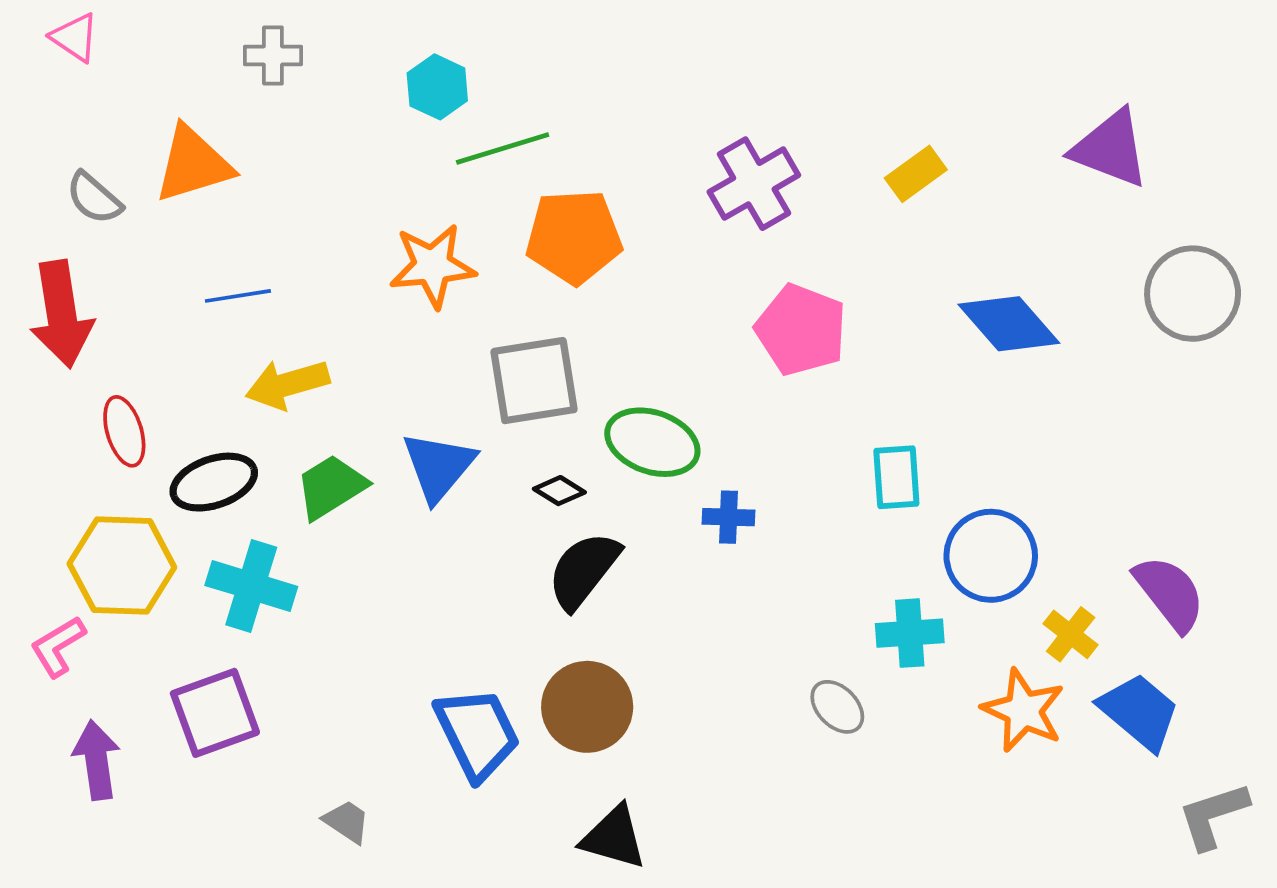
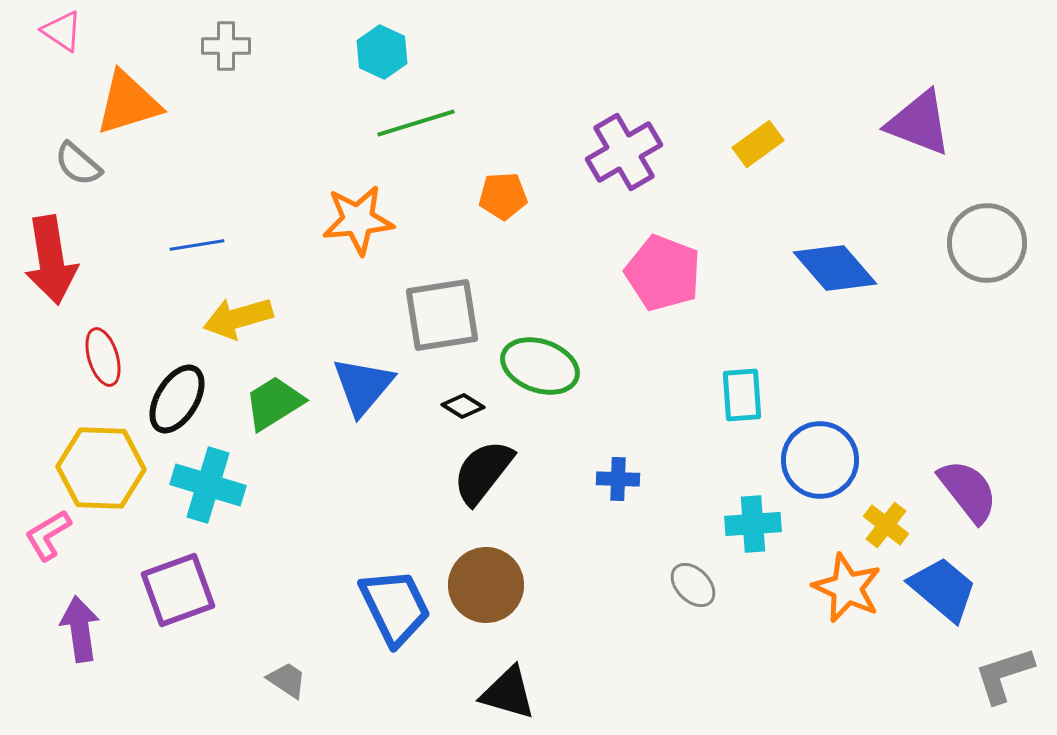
cyan hexagon: (437, 87) -> (382, 52), moved
orange triangle: (193, 164) -> (128, 103), moved
orange pentagon: (574, 237) -> (503, 196), moved, size x0.6
black ellipse: (214, 482) -> (177, 399), turned -40
blue cross: (729, 517) -> (618, 479), moved

